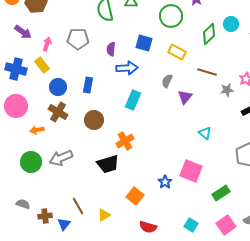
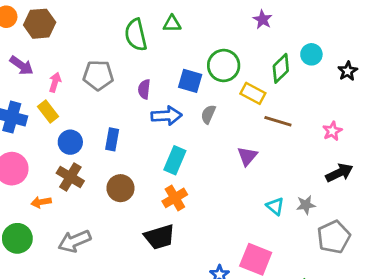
green circle: (171, 16) -> (224, 66), moved
yellow rectangle: (177, 52) -> (253, 93), moved
gray semicircle: (167, 81) -> (208, 114), moved
gray star: (227, 90) -> (306, 205), moved
orange cross: (125, 141) -> (175, 198), moved
green circle: (31, 162) -> (17, 238), moved
black trapezoid: (108, 164) -> (160, 237), moved

